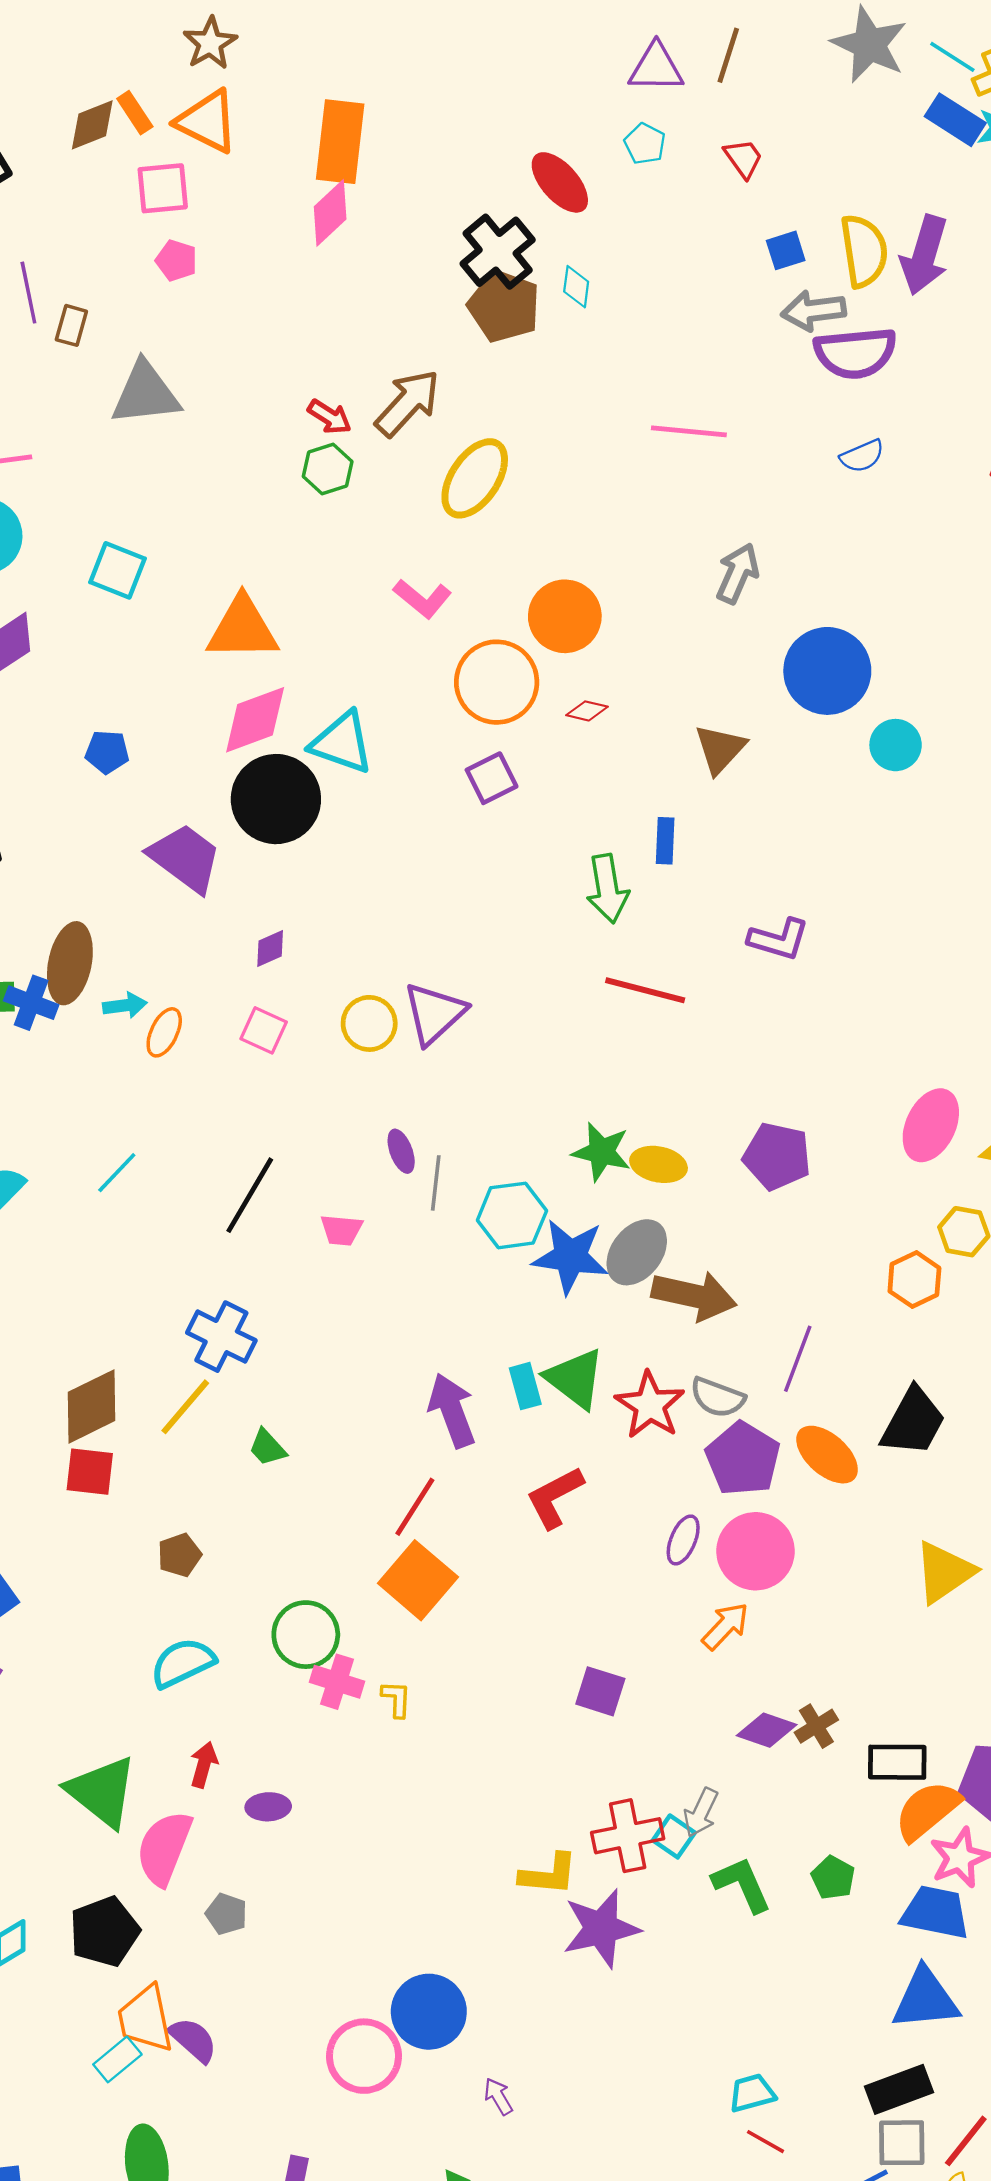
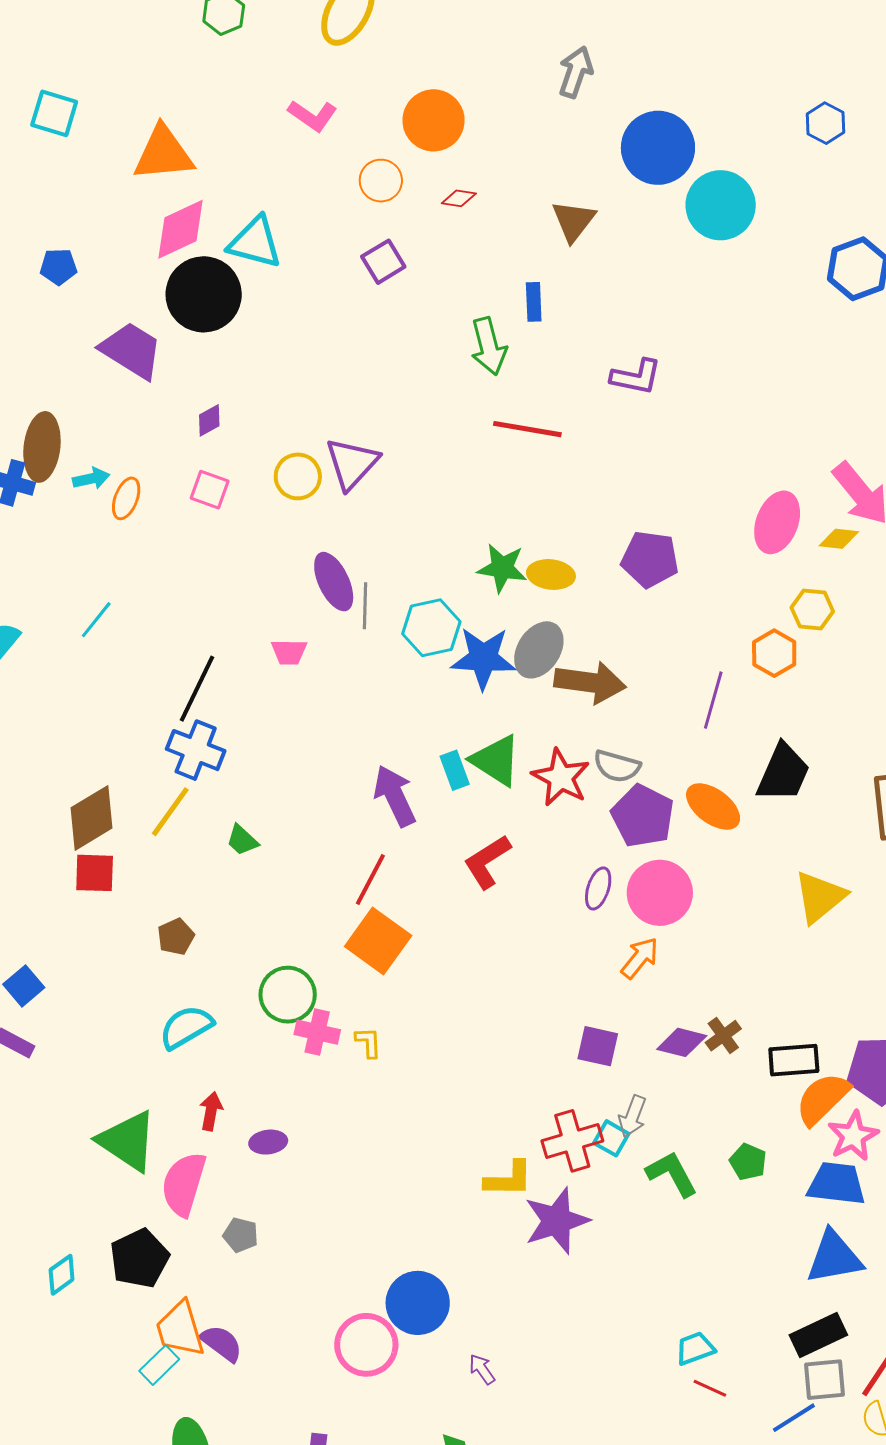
orange circle: (497, 682) -> (381, 181), size x0.6
cyan circle: (896, 745) -> (721, 205), size x1.6
purple ellipse: (401, 1151) -> (334, 582), size x1.6
black line: (250, 1195) -> (197, 689), moved
purple line: (798, 1359) -> (713, 700), moved
purple square: (600, 1691) -> (598, 1046), moved

